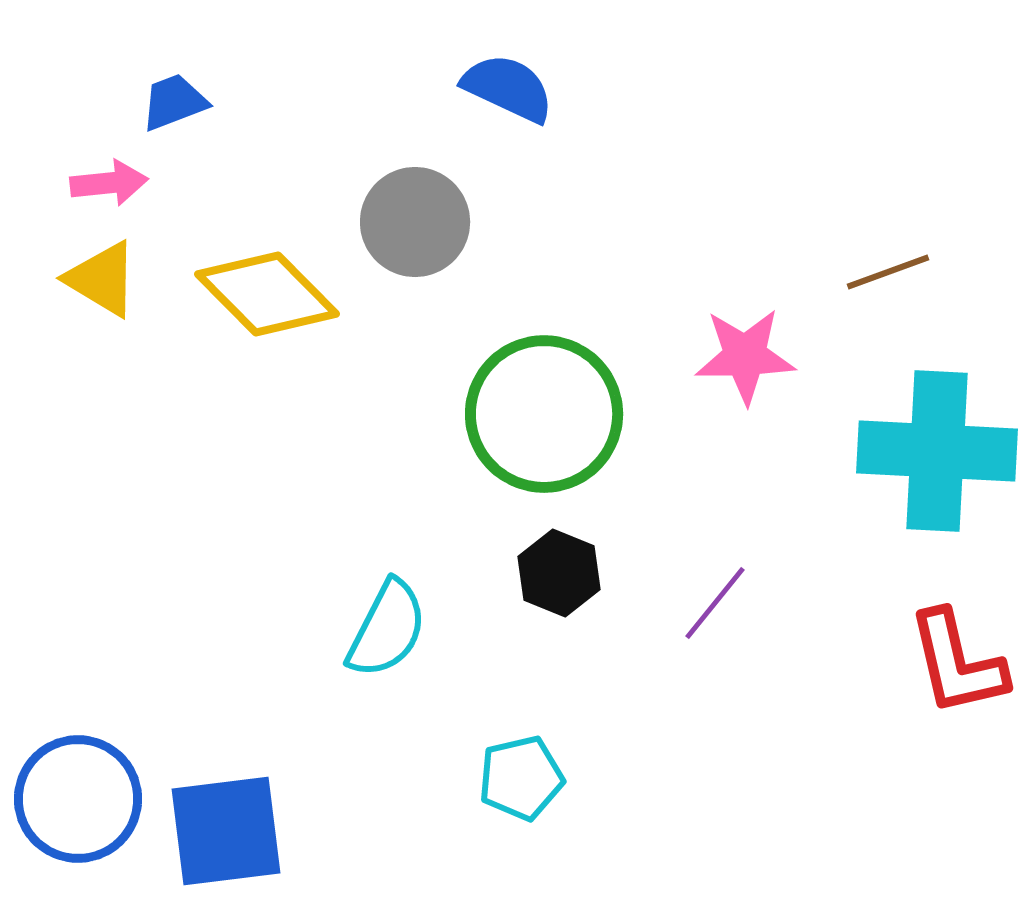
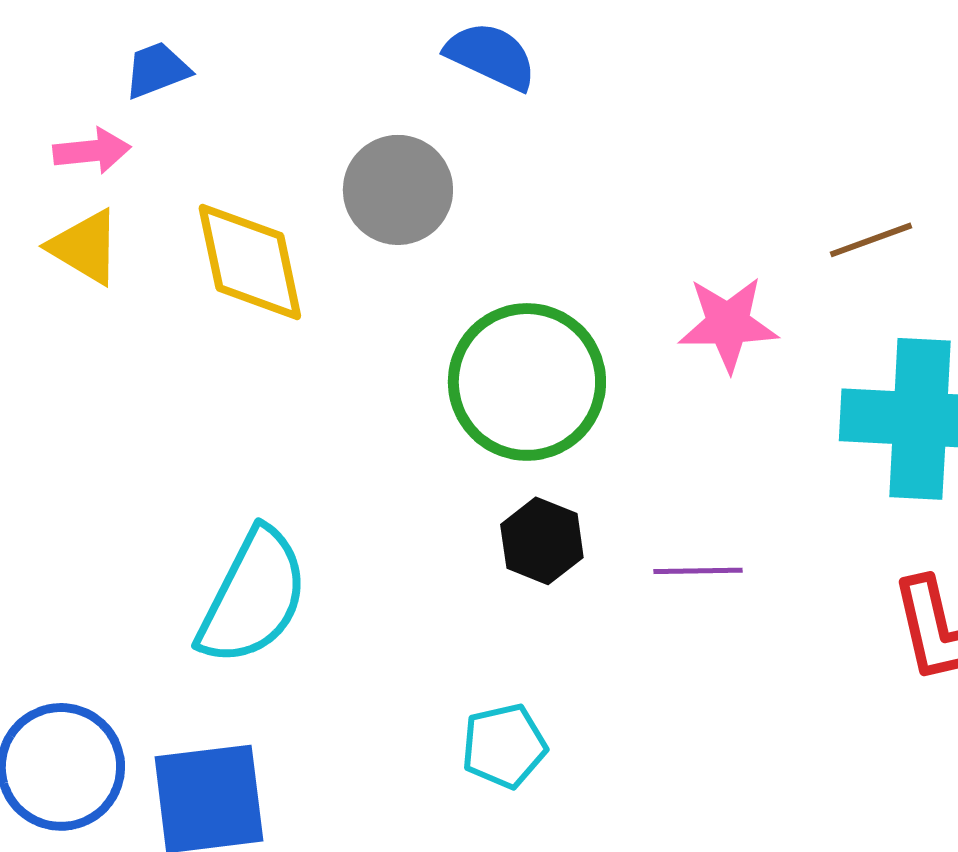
yellow diamond: (267, 294) -> (250, 262), turned 33
purple line: (715, 603) -> (698, 571), turned 50
cyan semicircle: (387, 629) -> (253, 597), moved, size x1.4

